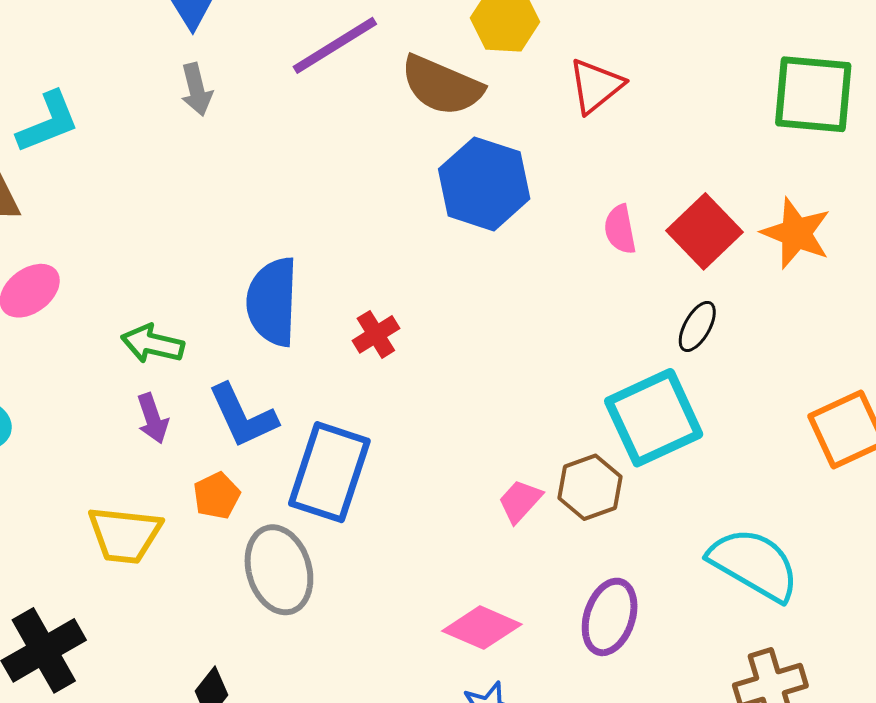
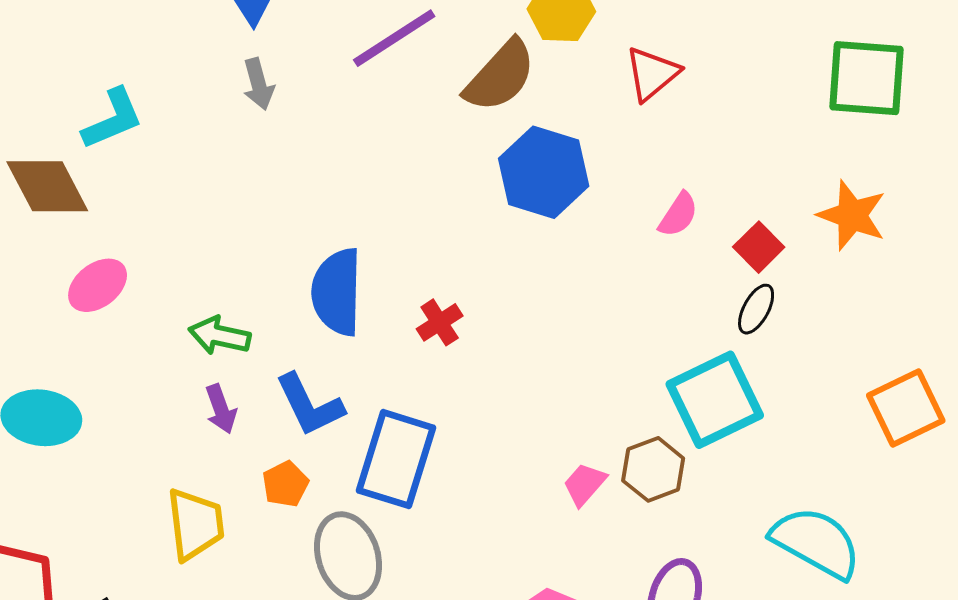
brown semicircle: (442, 85) -> (500, 76), turned -70
pink semicircle: (620, 229) -> (678, 215), turned -135
red square: (705, 231) -> (759, 247), moved, size x0.7
yellow trapezoid: (125, 535) -> (195, 524), turned -102

